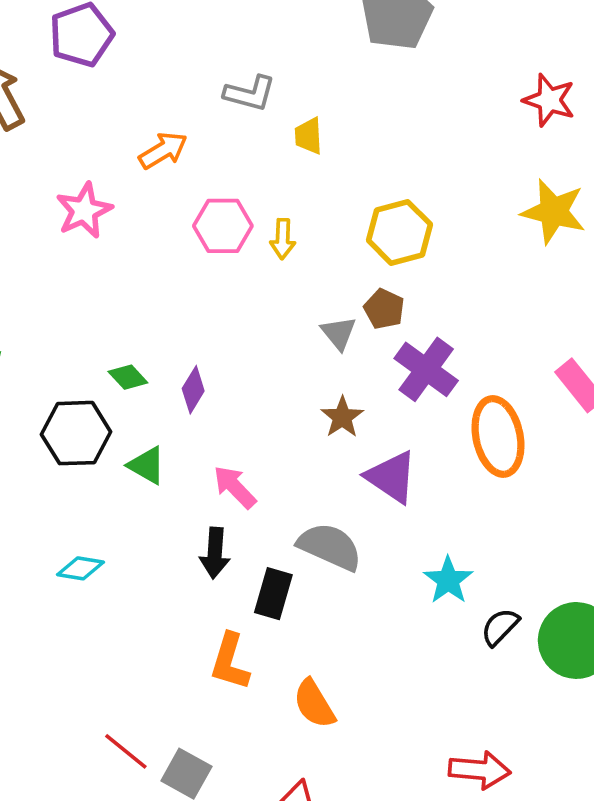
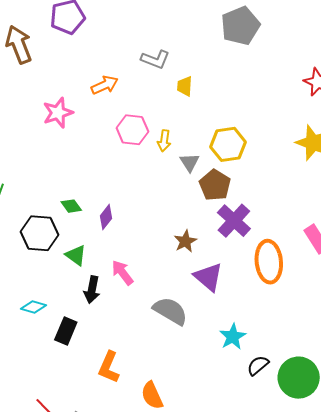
brown pentagon: (384, 309) -> (215, 185), size x1.4
gray triangle: (339, 333) -> (190, 162), moved
black arrow: (215, 553) -> (92, 290), moved
black rectangle: (273, 594) -> (66, 331), moved

